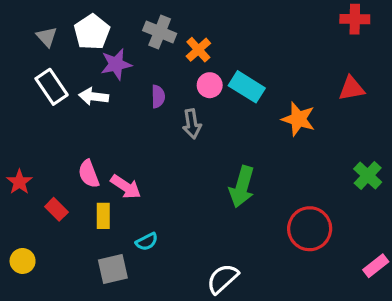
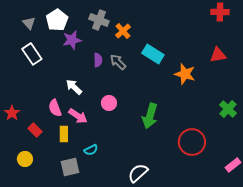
pink circle: (210, 85) -> (109, 103), moved
white arrow: (94, 96) -> (74, 87), moved, turned 36
gray arrow: (192, 124) -> (118, 62), moved, turned 144
yellow circle: (23, 261) -> (25, 159), moved

